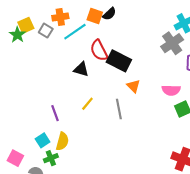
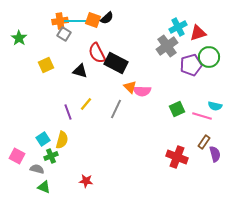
yellow square: (26, 25) -> (46, 65), moved
gray square: (46, 31) -> (64, 34), moved
cyan line: (75, 32) -> (76, 21), moved, turned 35
pink semicircle: (171, 90) -> (142, 91), moved
gray line: (119, 109) -> (116, 109), turned 36
purple line: (55, 113) -> (68, 112), moved

